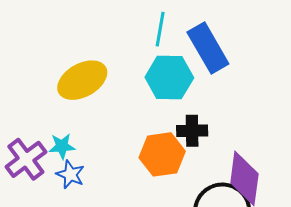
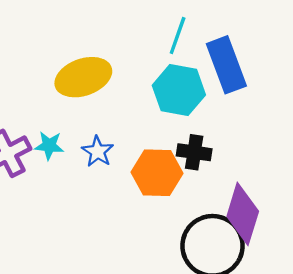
blue star: (70, 175) -> (98, 152), moved

